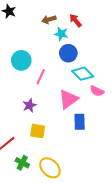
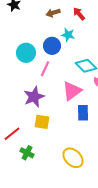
cyan star: (61, 34) -> (68, 35), moved
blue circle: (68, 53) -> (52, 46), moved
purple star: (29, 105) -> (34, 97), size x1.5
yellow ellipse: (50, 168) -> (73, 158), moved

